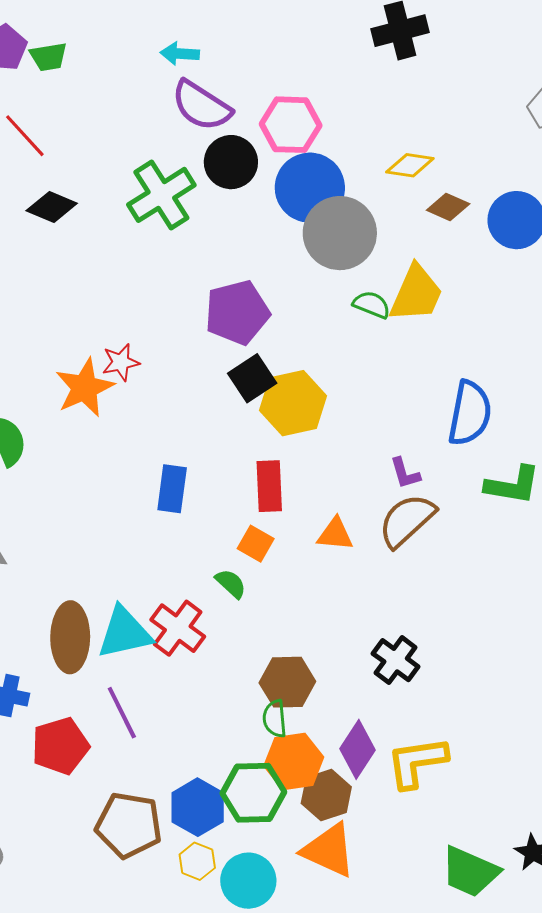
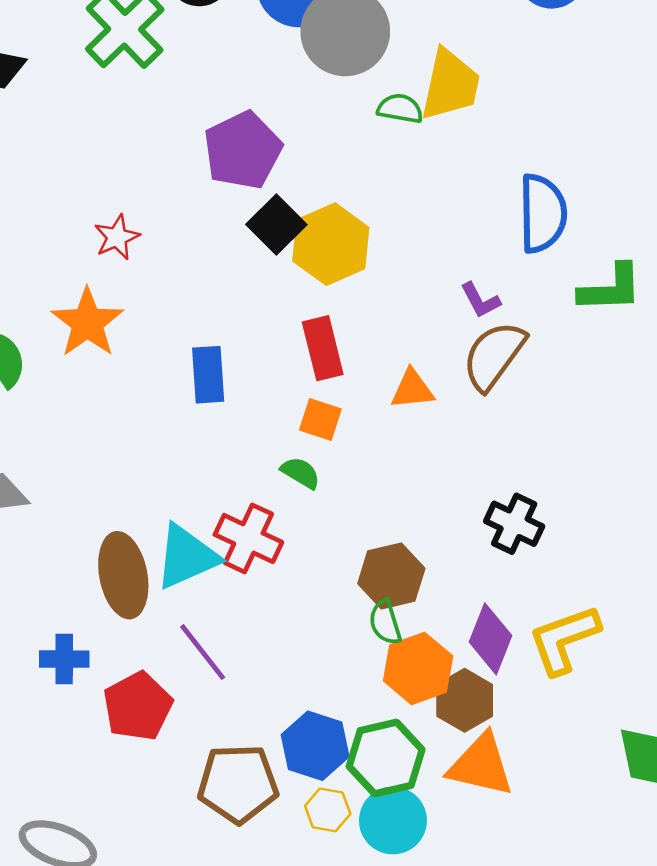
orange star: (85, 388) -> (87, 323), moved
green hexagon: (253, 793) -> (386, 758), moved

